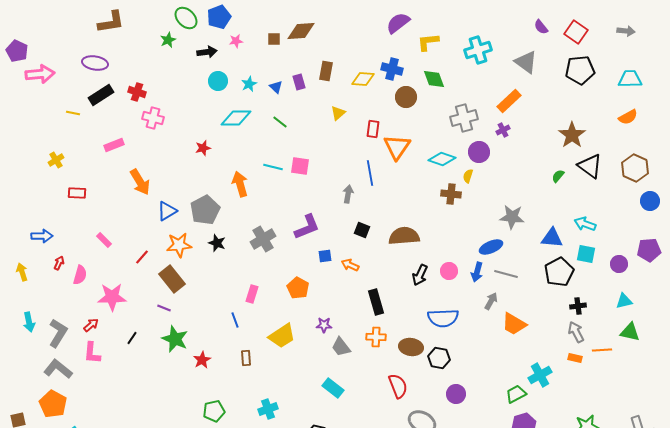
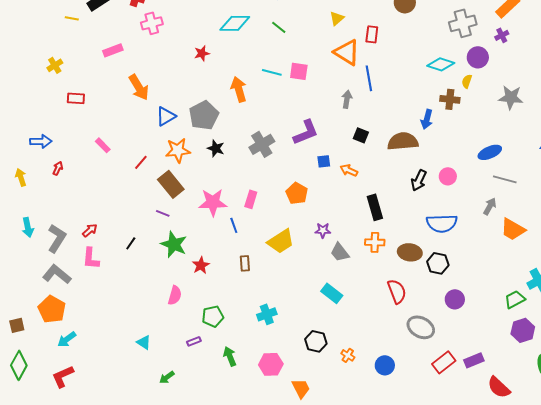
pink cross: (153, 118) -> (152, 23), turned -30
orange triangle: (397, 147) -> (347, 52), moved, turned -32
gray star: (512, 217) -> (511, 97), moved
blue arrow: (477, 272) -> (427, 119), moved
pink semicircle: (80, 275) -> (175, 295), moved
pink star: (112, 297) -> (213, 202), moved

